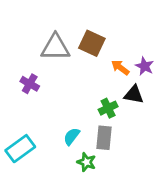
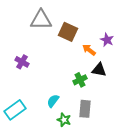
gray triangle: (55, 47) -> (41, 20), moved
purple star: (145, 66) -> (107, 40), moved
gray rectangle: (104, 138) -> (85, 109), moved

